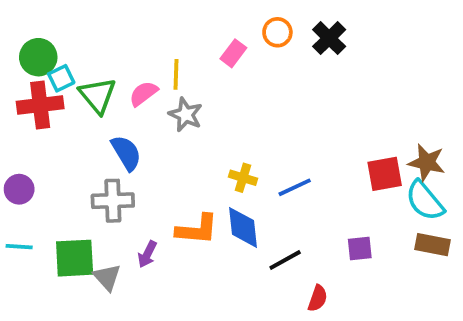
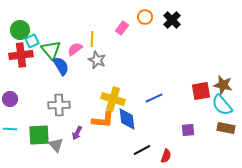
blue semicircle: (126, 153) -> (61, 66), moved
yellow cross: (243, 178) -> (113, 99), moved, size x1.6
black line: (285, 260) -> (142, 150), moved

